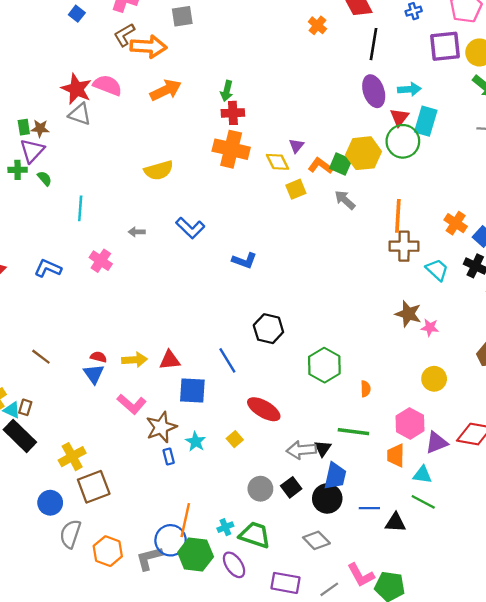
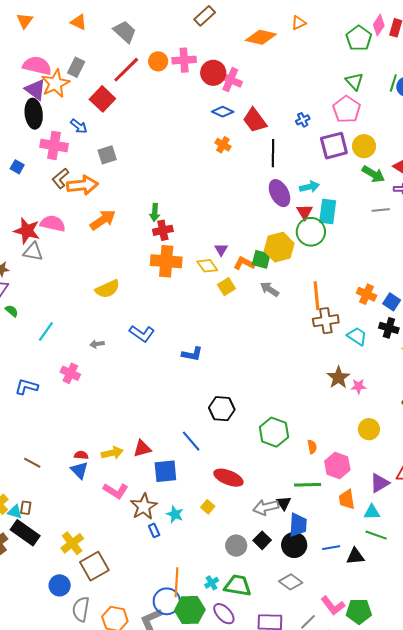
cyan line: (80, 208) -> (46, 332), turned 40
brown star: (408, 314) -> (338, 377), turned 30
pink hexagon: (410, 423) -> (337, 465), moved

